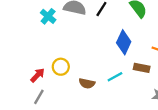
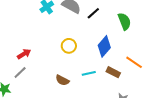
yellow circle: (61, 67) -> (69, 46), moved
brown semicircle: (87, 83) -> (62, 80), moved

